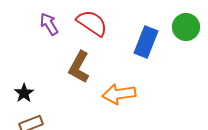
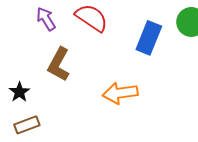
brown L-shape: (79, 67) -> (59, 64), moved

